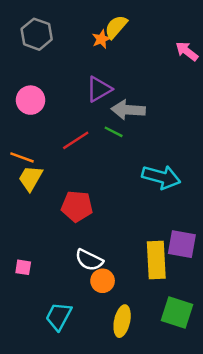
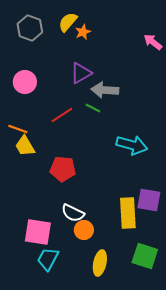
yellow semicircle: (116, 27) -> (68, 22), moved
yellow trapezoid: (31, 178) -> (25, 146), turned -60
pink square: (23, 267) -> (38, 232), moved, size x2.0

